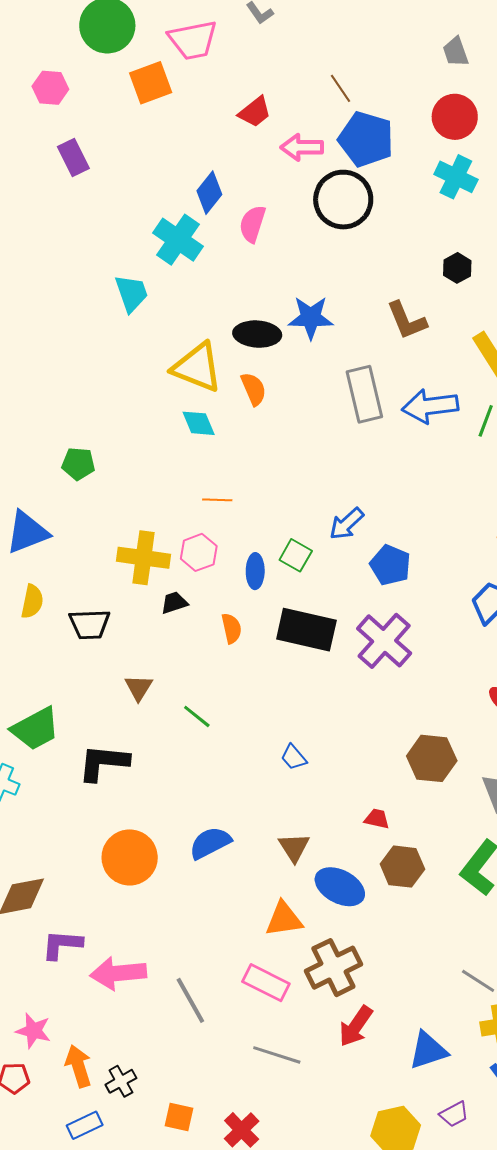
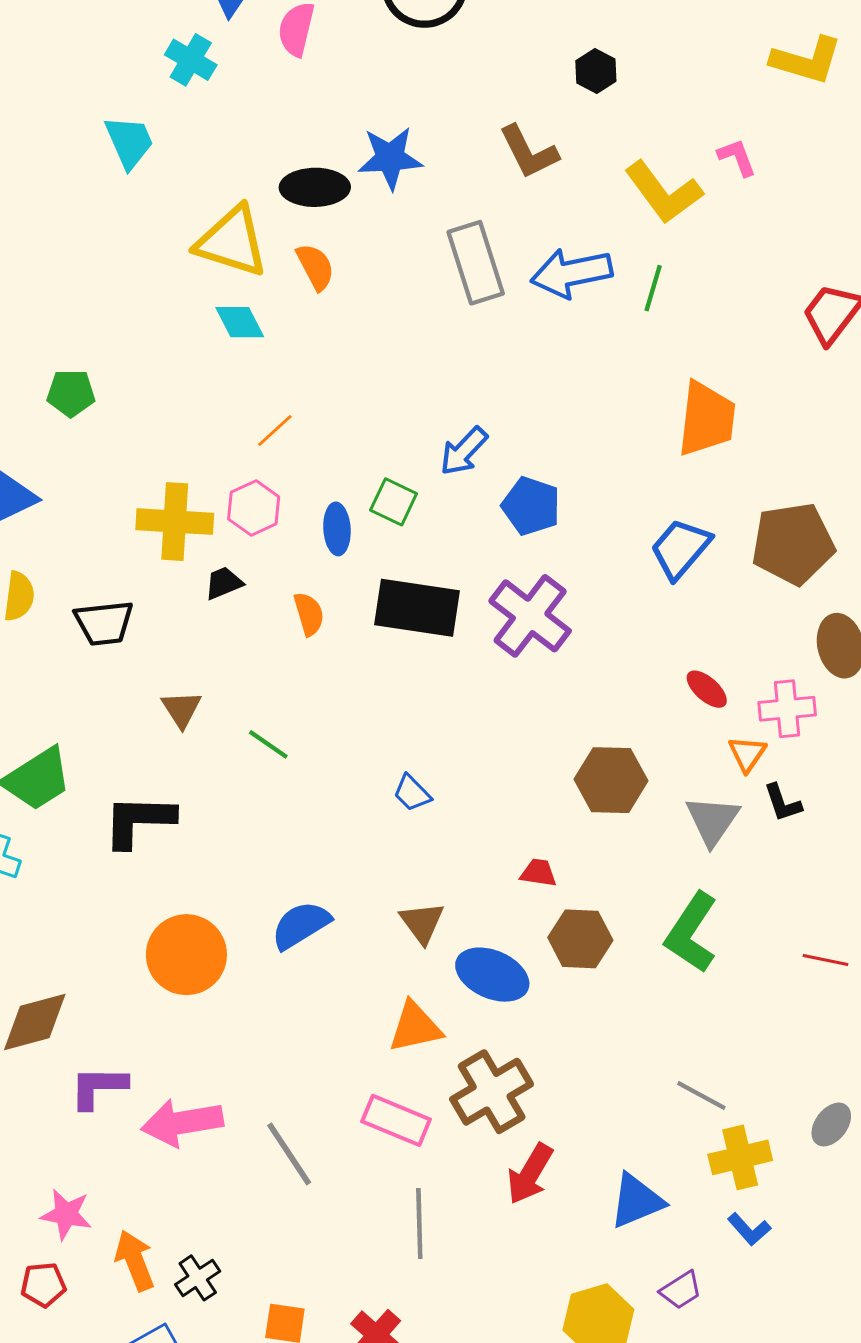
cyan cross: (178, 240) -> (191, 60), size x0.7
orange line: (217, 500) -> (275, 430), turned -40
gray line: (277, 1055) -> (419, 1223), turned 75

